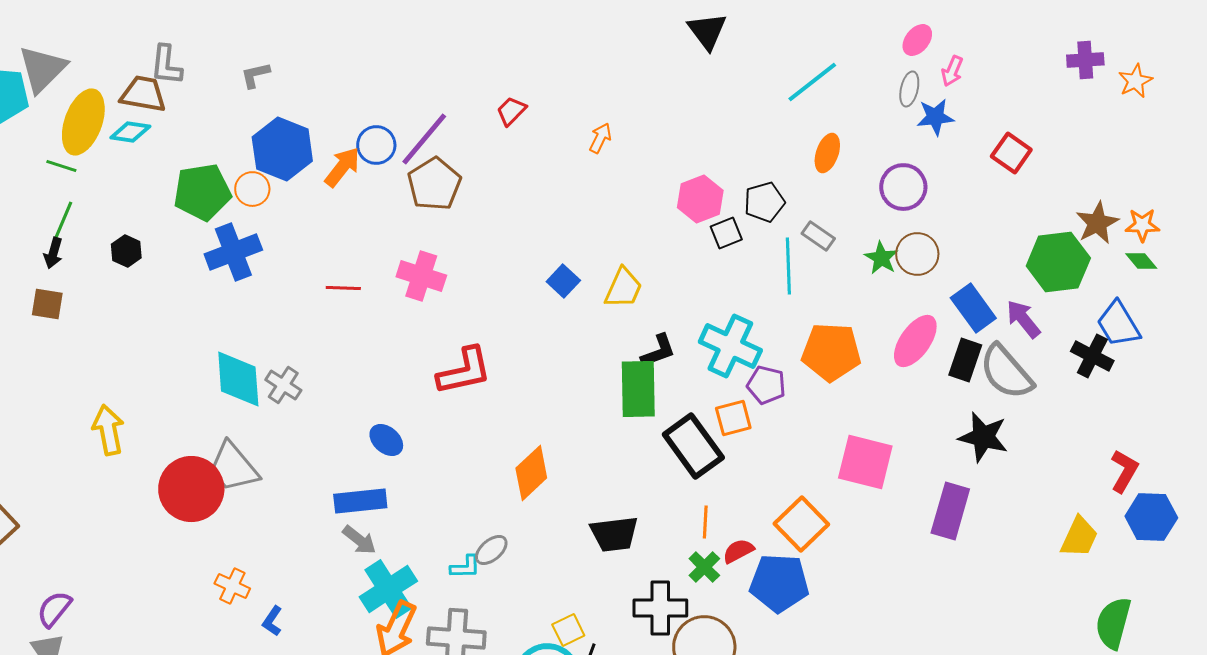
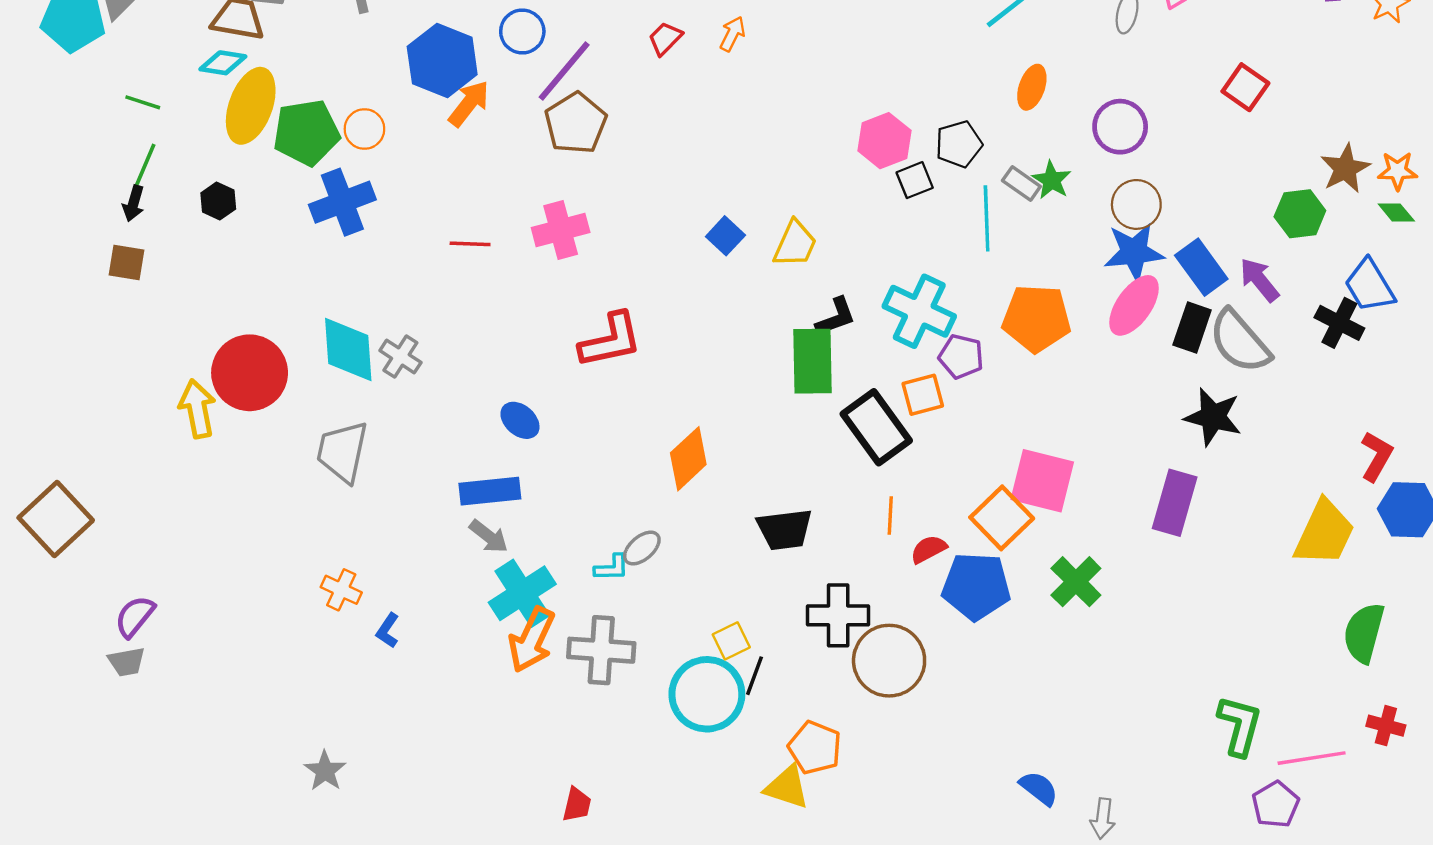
blue star: (935, 117) -> (1134, 252), moved, size x1.4
yellow ellipse: (83, 122) -> (251, 106), moved
orange arrow: (600, 138) -> (732, 34), moved
blue circle: (376, 145) -> (522, 32), moved
blue hexagon: (282, 149) -> (442, 61), moved
green star: (881, 258) -> (1052, 180), moved
green hexagon: (1058, 262) -> (1300, 214), size x0.7
pink cross: (421, 276) -> (561, 230), turned -33
pink square: (865, 462) -> (1042, 481), moved
gray trapezoid: (233, 467) -> (342, 452), turned 52
red circle: (191, 489) -> (250, 373), moved
yellow trapezoid: (1079, 537) -> (1324, 533), size x1.4
green cross: (704, 567) -> (1076, 582), moved, size x1.4

